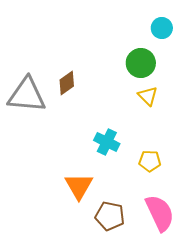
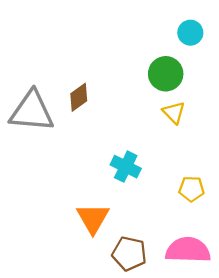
yellow pentagon: (150, 161) -> (192, 189), moved
pink semicircle: (160, 213) -> (188, 250), turned -63

